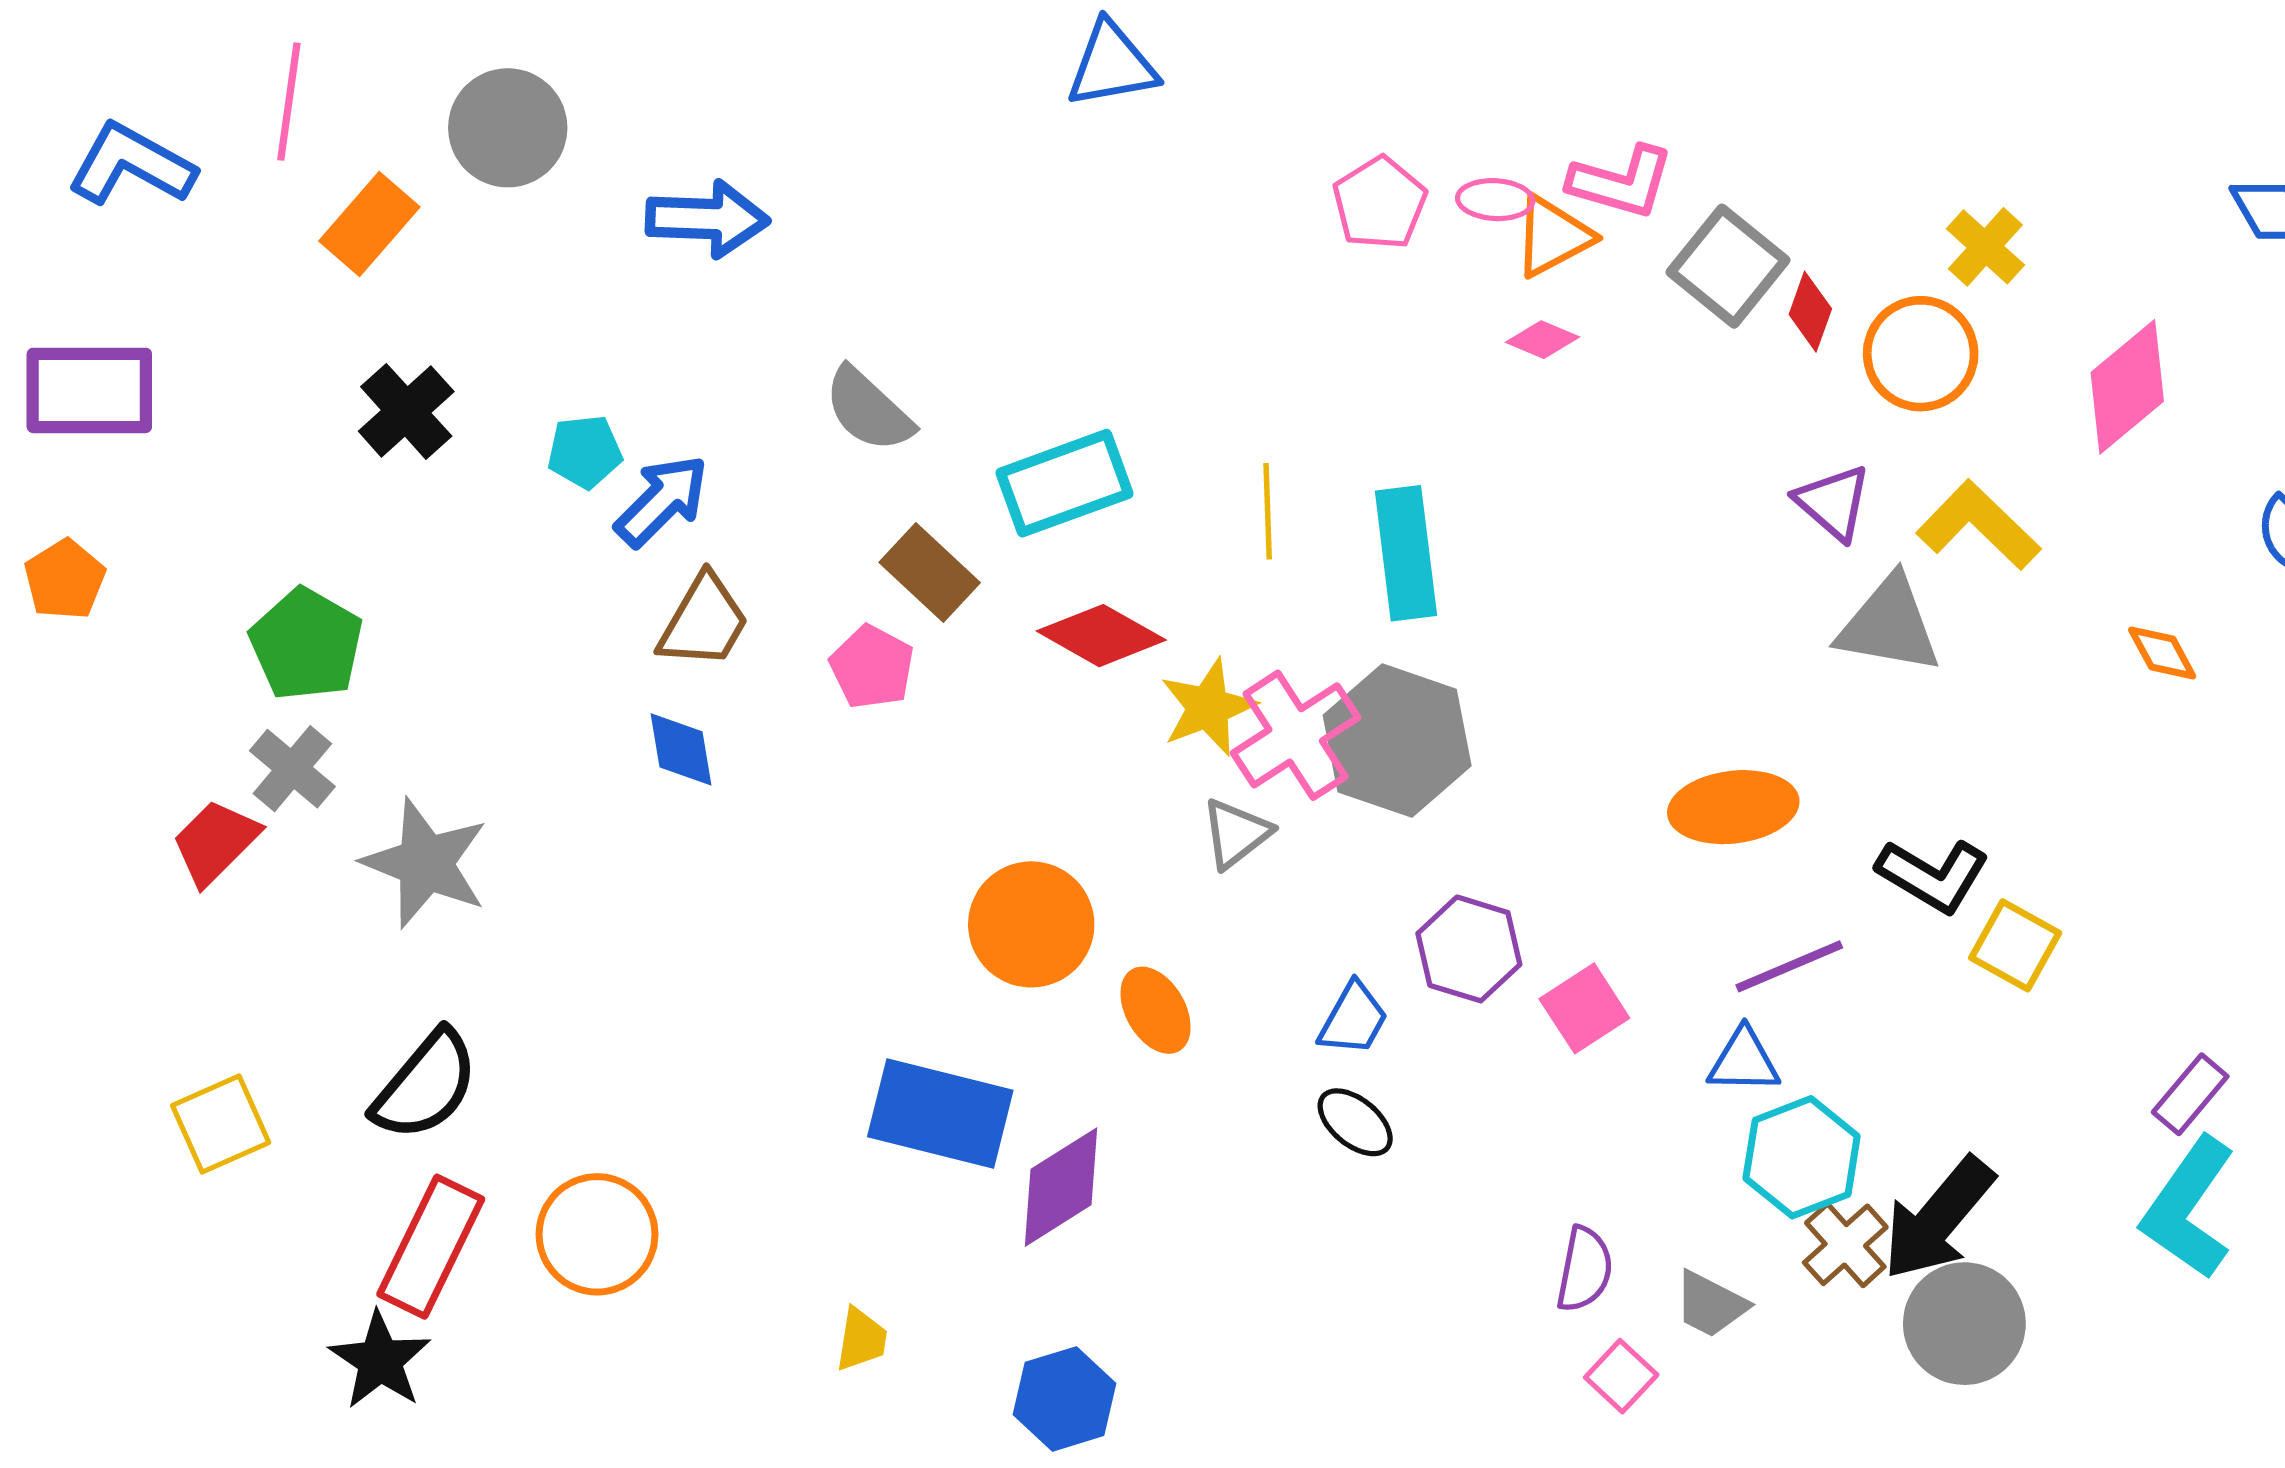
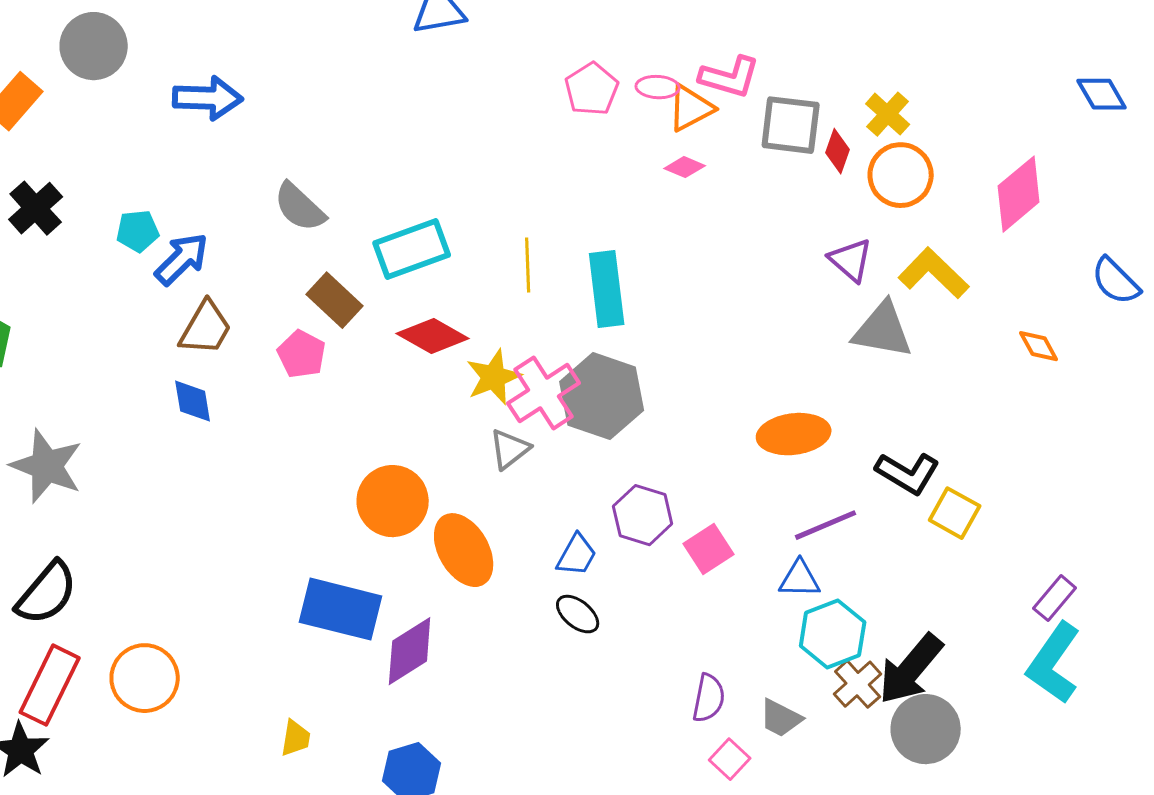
yellow cross: (1985, 247) -> (888, 114), moved
gray square: (1728, 266) -> (791, 125), turned -32
orange ellipse: (1156, 1010) -> (464, 550), size x1.5

